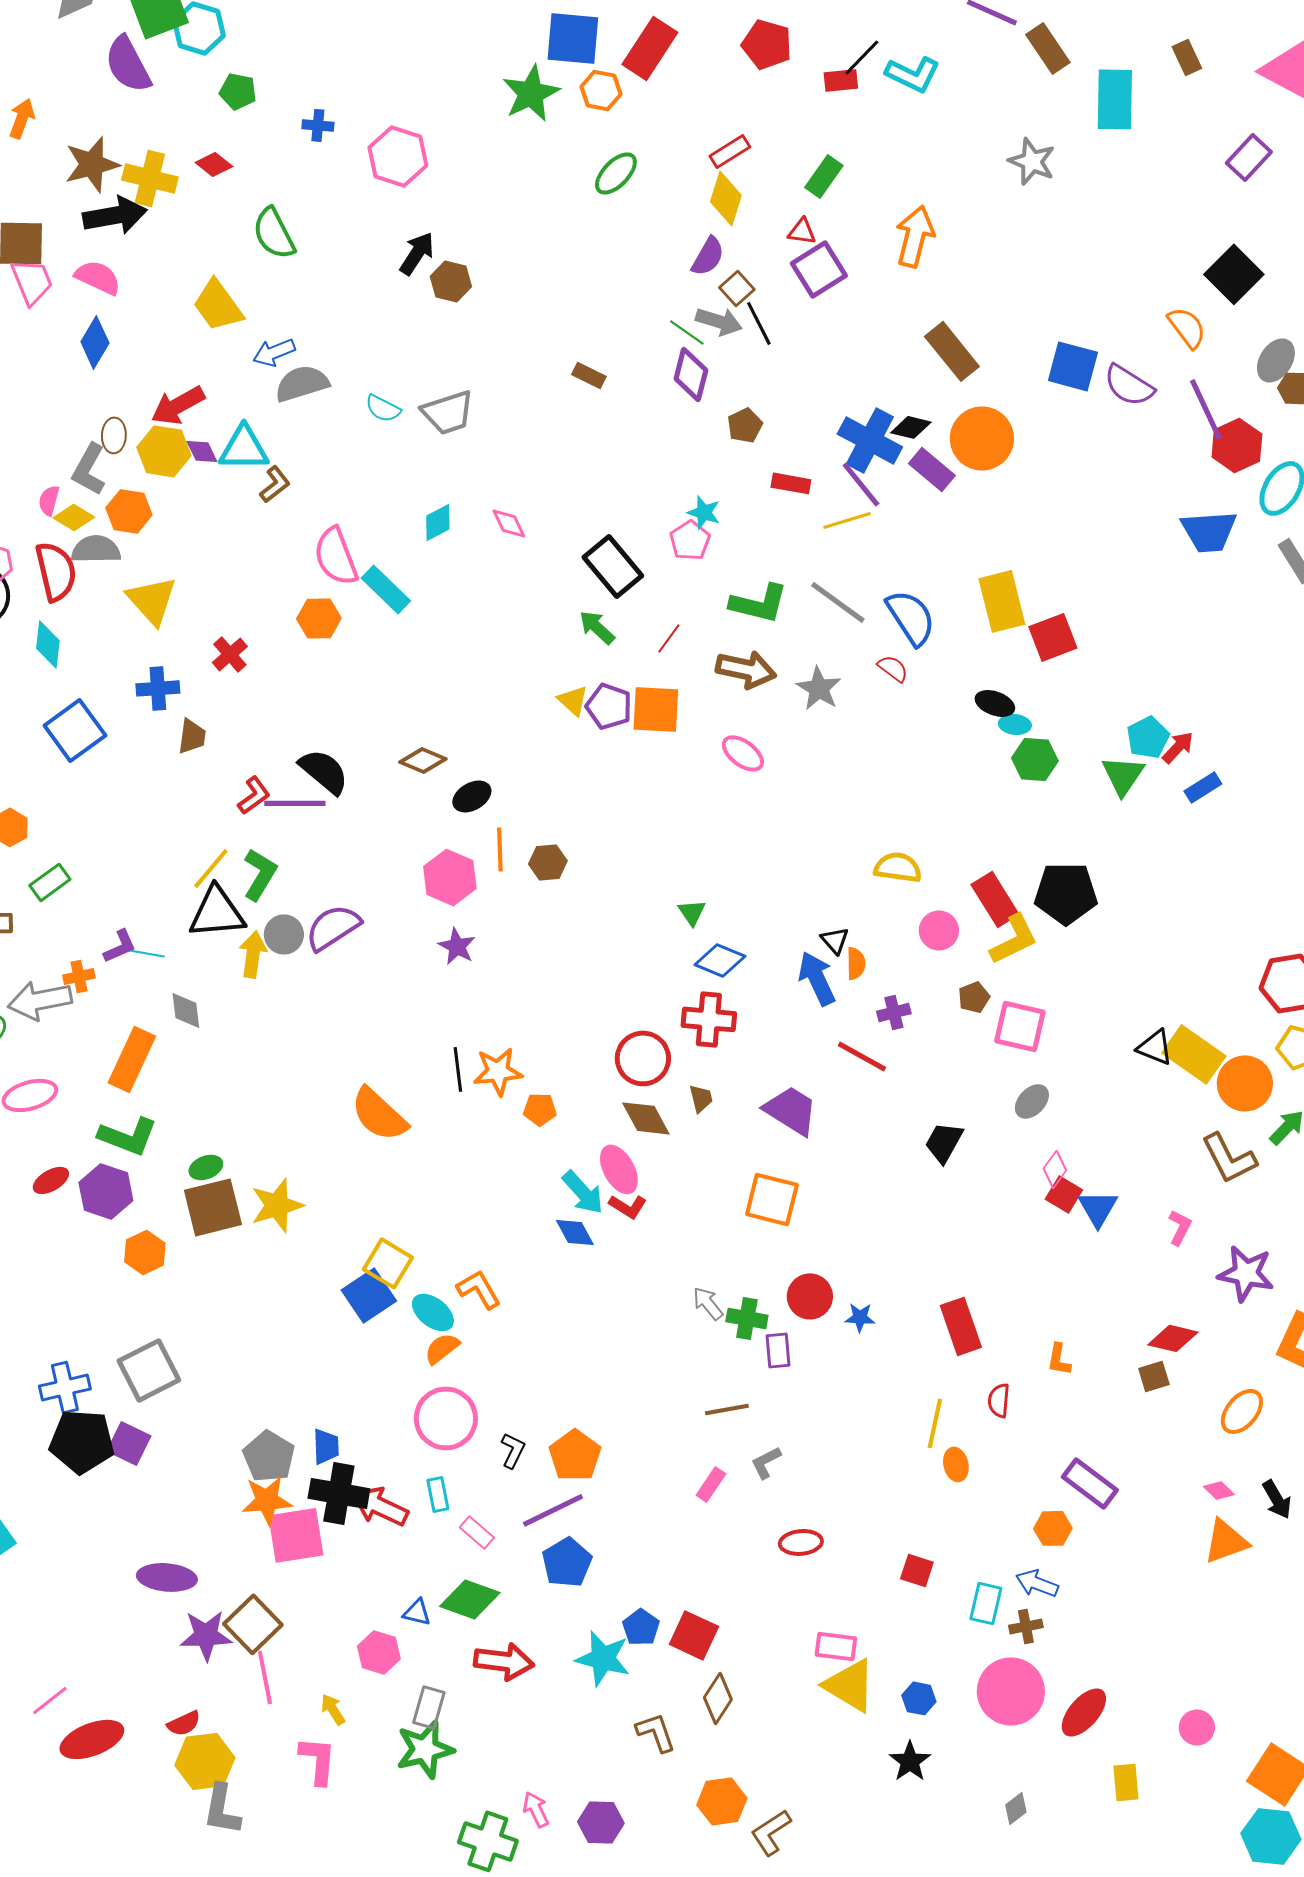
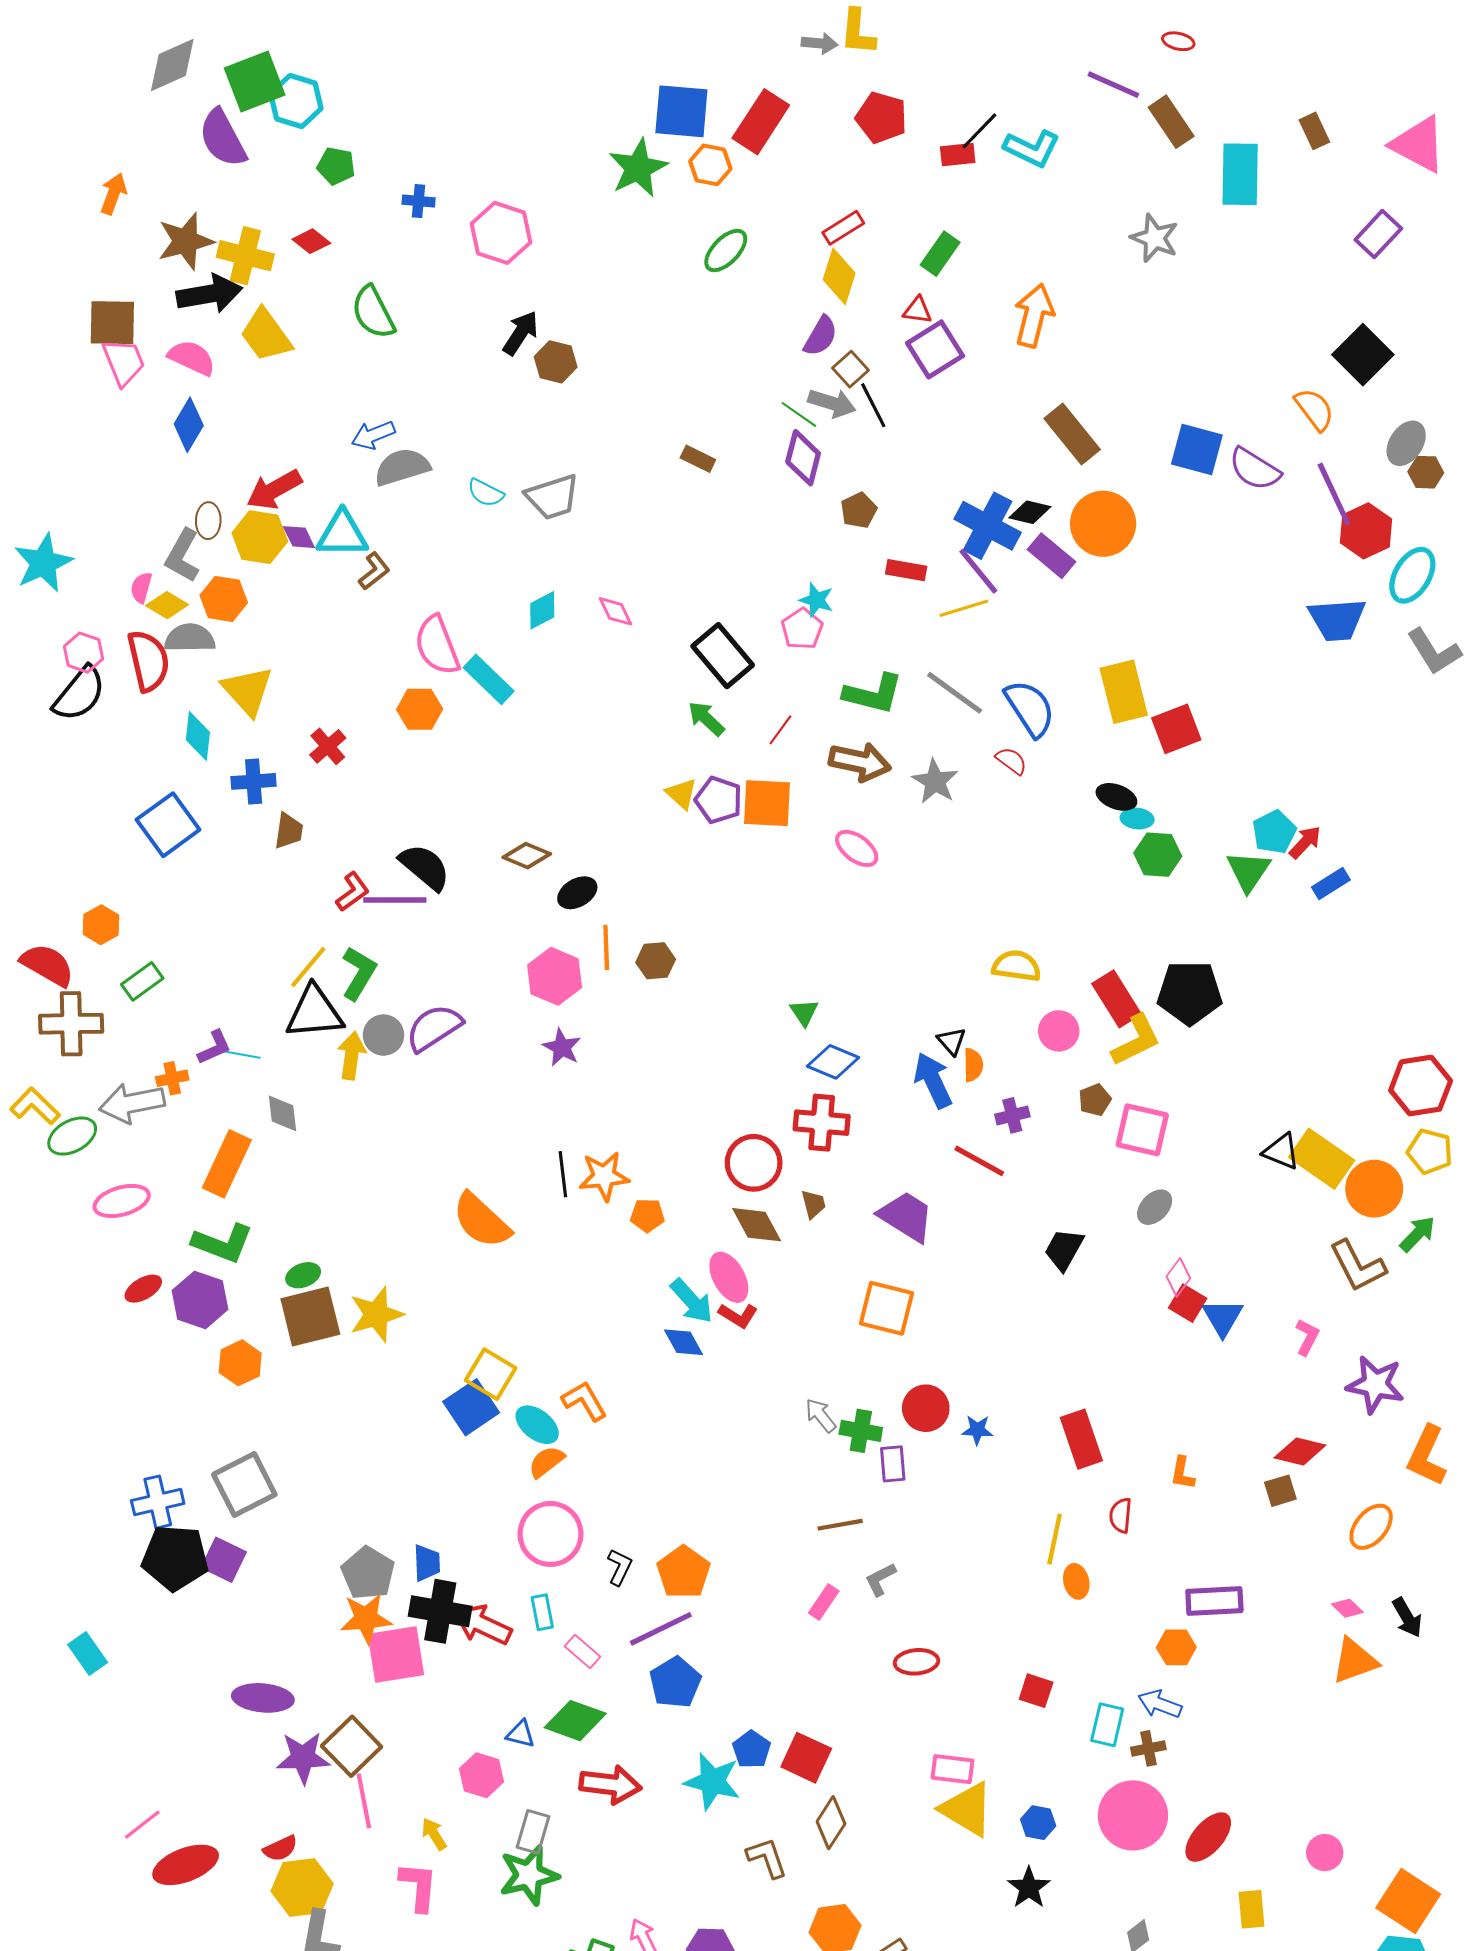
yellow trapezoid: (218, 305) -> (266, 335), moved
cyan diamond: (48, 644) -> (198, 736), moved
purple rectangle: (1090, 1483) -> (1214, 1601), turned -40

